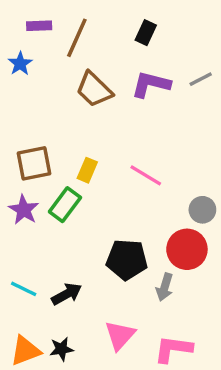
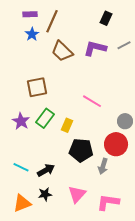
black rectangle: (146, 33) -> (106, 18), moved
blue star: (20, 64) -> (32, 34), moved
brown square: (34, 163) -> (37, 87), moved
yellow rectangle: (87, 170) -> (67, 125), moved
black star: (61, 349) -> (45, 194), moved

